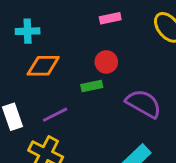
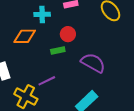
cyan cross: (28, 31) -> (42, 14), moved
purple line: (55, 115) -> (47, 81), moved

